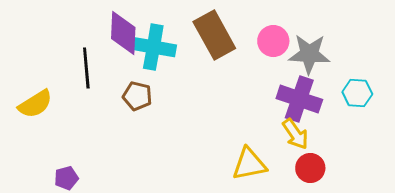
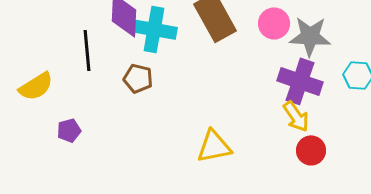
yellow triangle: (249, 164) -> (214, 146), moved
purple pentagon: (66, 178) -> (69, 130), moved

